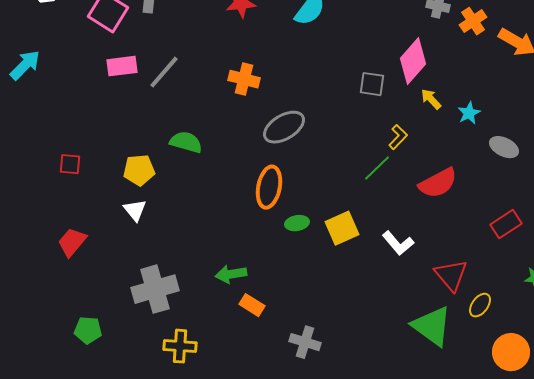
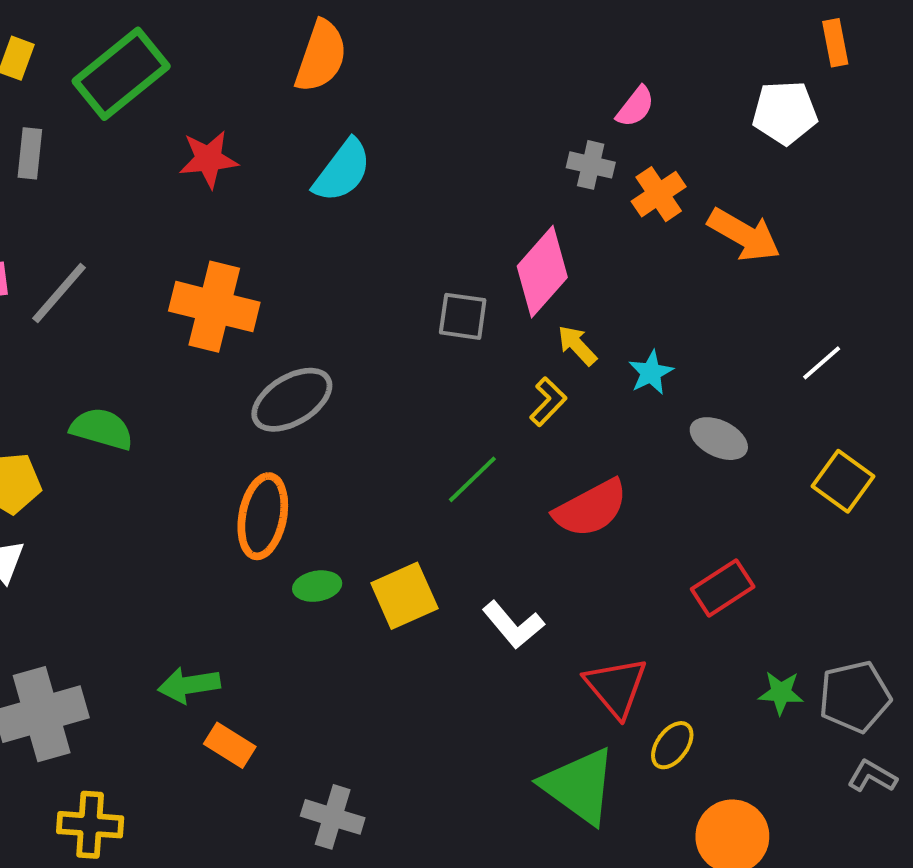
orange cross: (244, 79) -> (214, 307), size x1.4
yellow L-shape: (398, 137) -> (548, 402), moved

